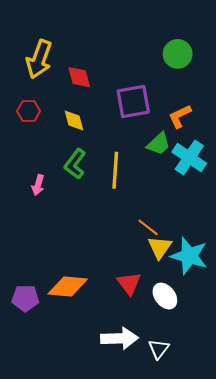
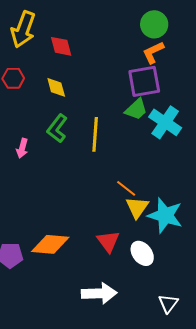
purple square: (133, 101) -> (144, 81), moved
orange L-shape: (180, 116) -> (153, 52), moved
white triangle: (159, 349) -> (168, 303), moved

